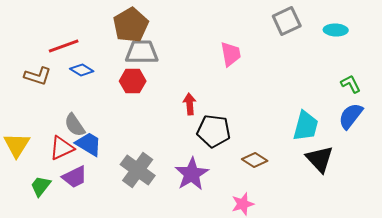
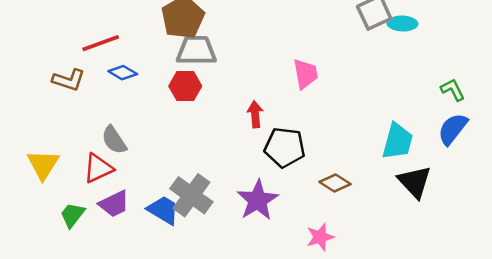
cyan ellipse: (336, 30) -> (402, 24), moved
pink trapezoid: (231, 54) -> (305, 74), moved
blue trapezoid: (89, 144) -> (163, 210), moved

